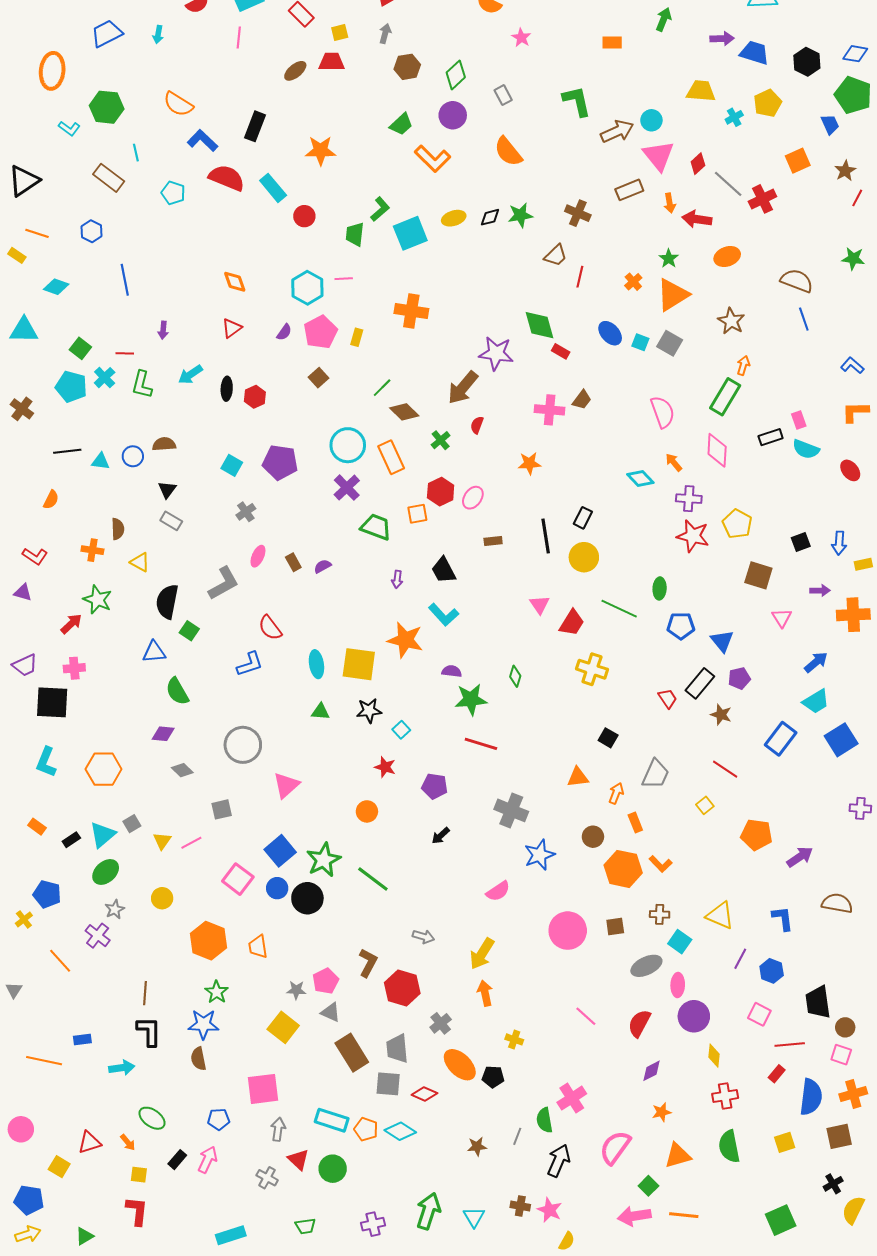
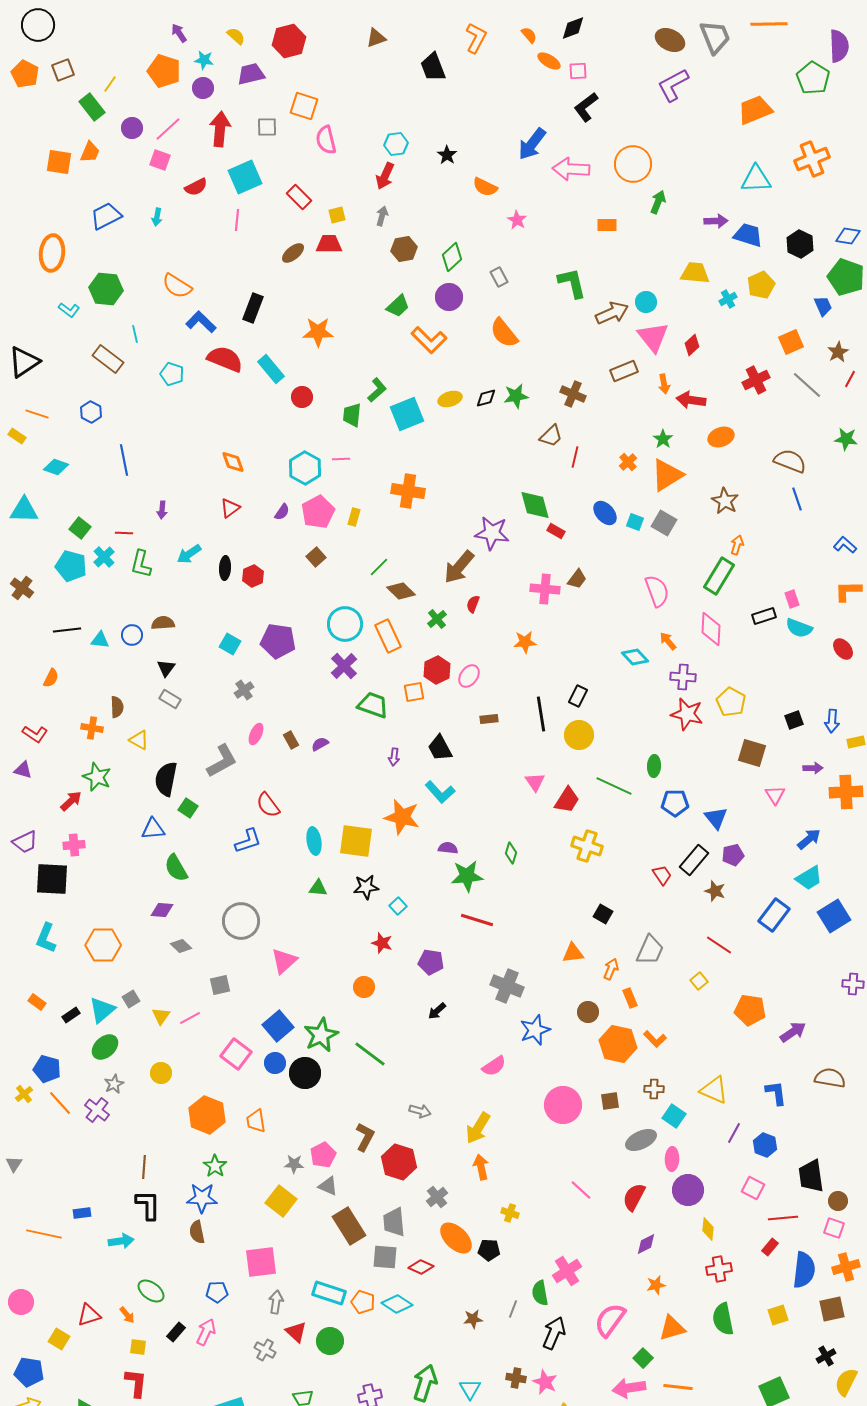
gray line: (728, 184) -> (807, 385), moved
orange line: (60, 961) -> (60, 1103), moved

